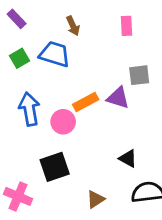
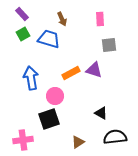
green square: (19, 58) -> (23, 34), moved
gray square: (139, 75) -> (109, 45), moved
pink circle: (63, 122) -> (55, 96), moved
pink cross: (18, 196) -> (23, 140), turned -30

